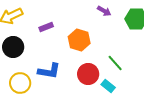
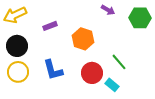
blue L-shape: (49, 71) -> (53, 70), turned 65
yellow circle: (20, 83) -> (18, 72), moved

